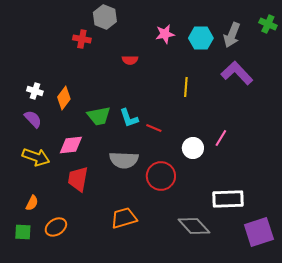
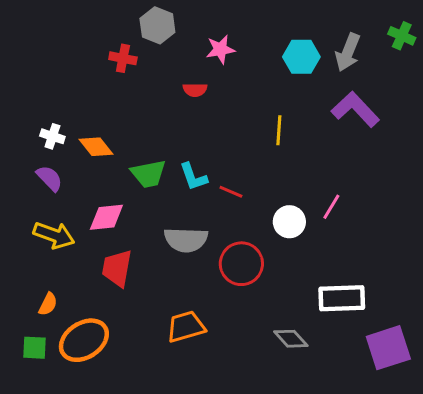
pink star: (165, 34) -> (220, 49), moved
orange diamond: (64, 98) -> (96, 147), turned -75
gray diamond: (194, 226) -> (291, 339), size x0.7
orange ellipse: (56, 227) -> (84, 340), size x1.5

